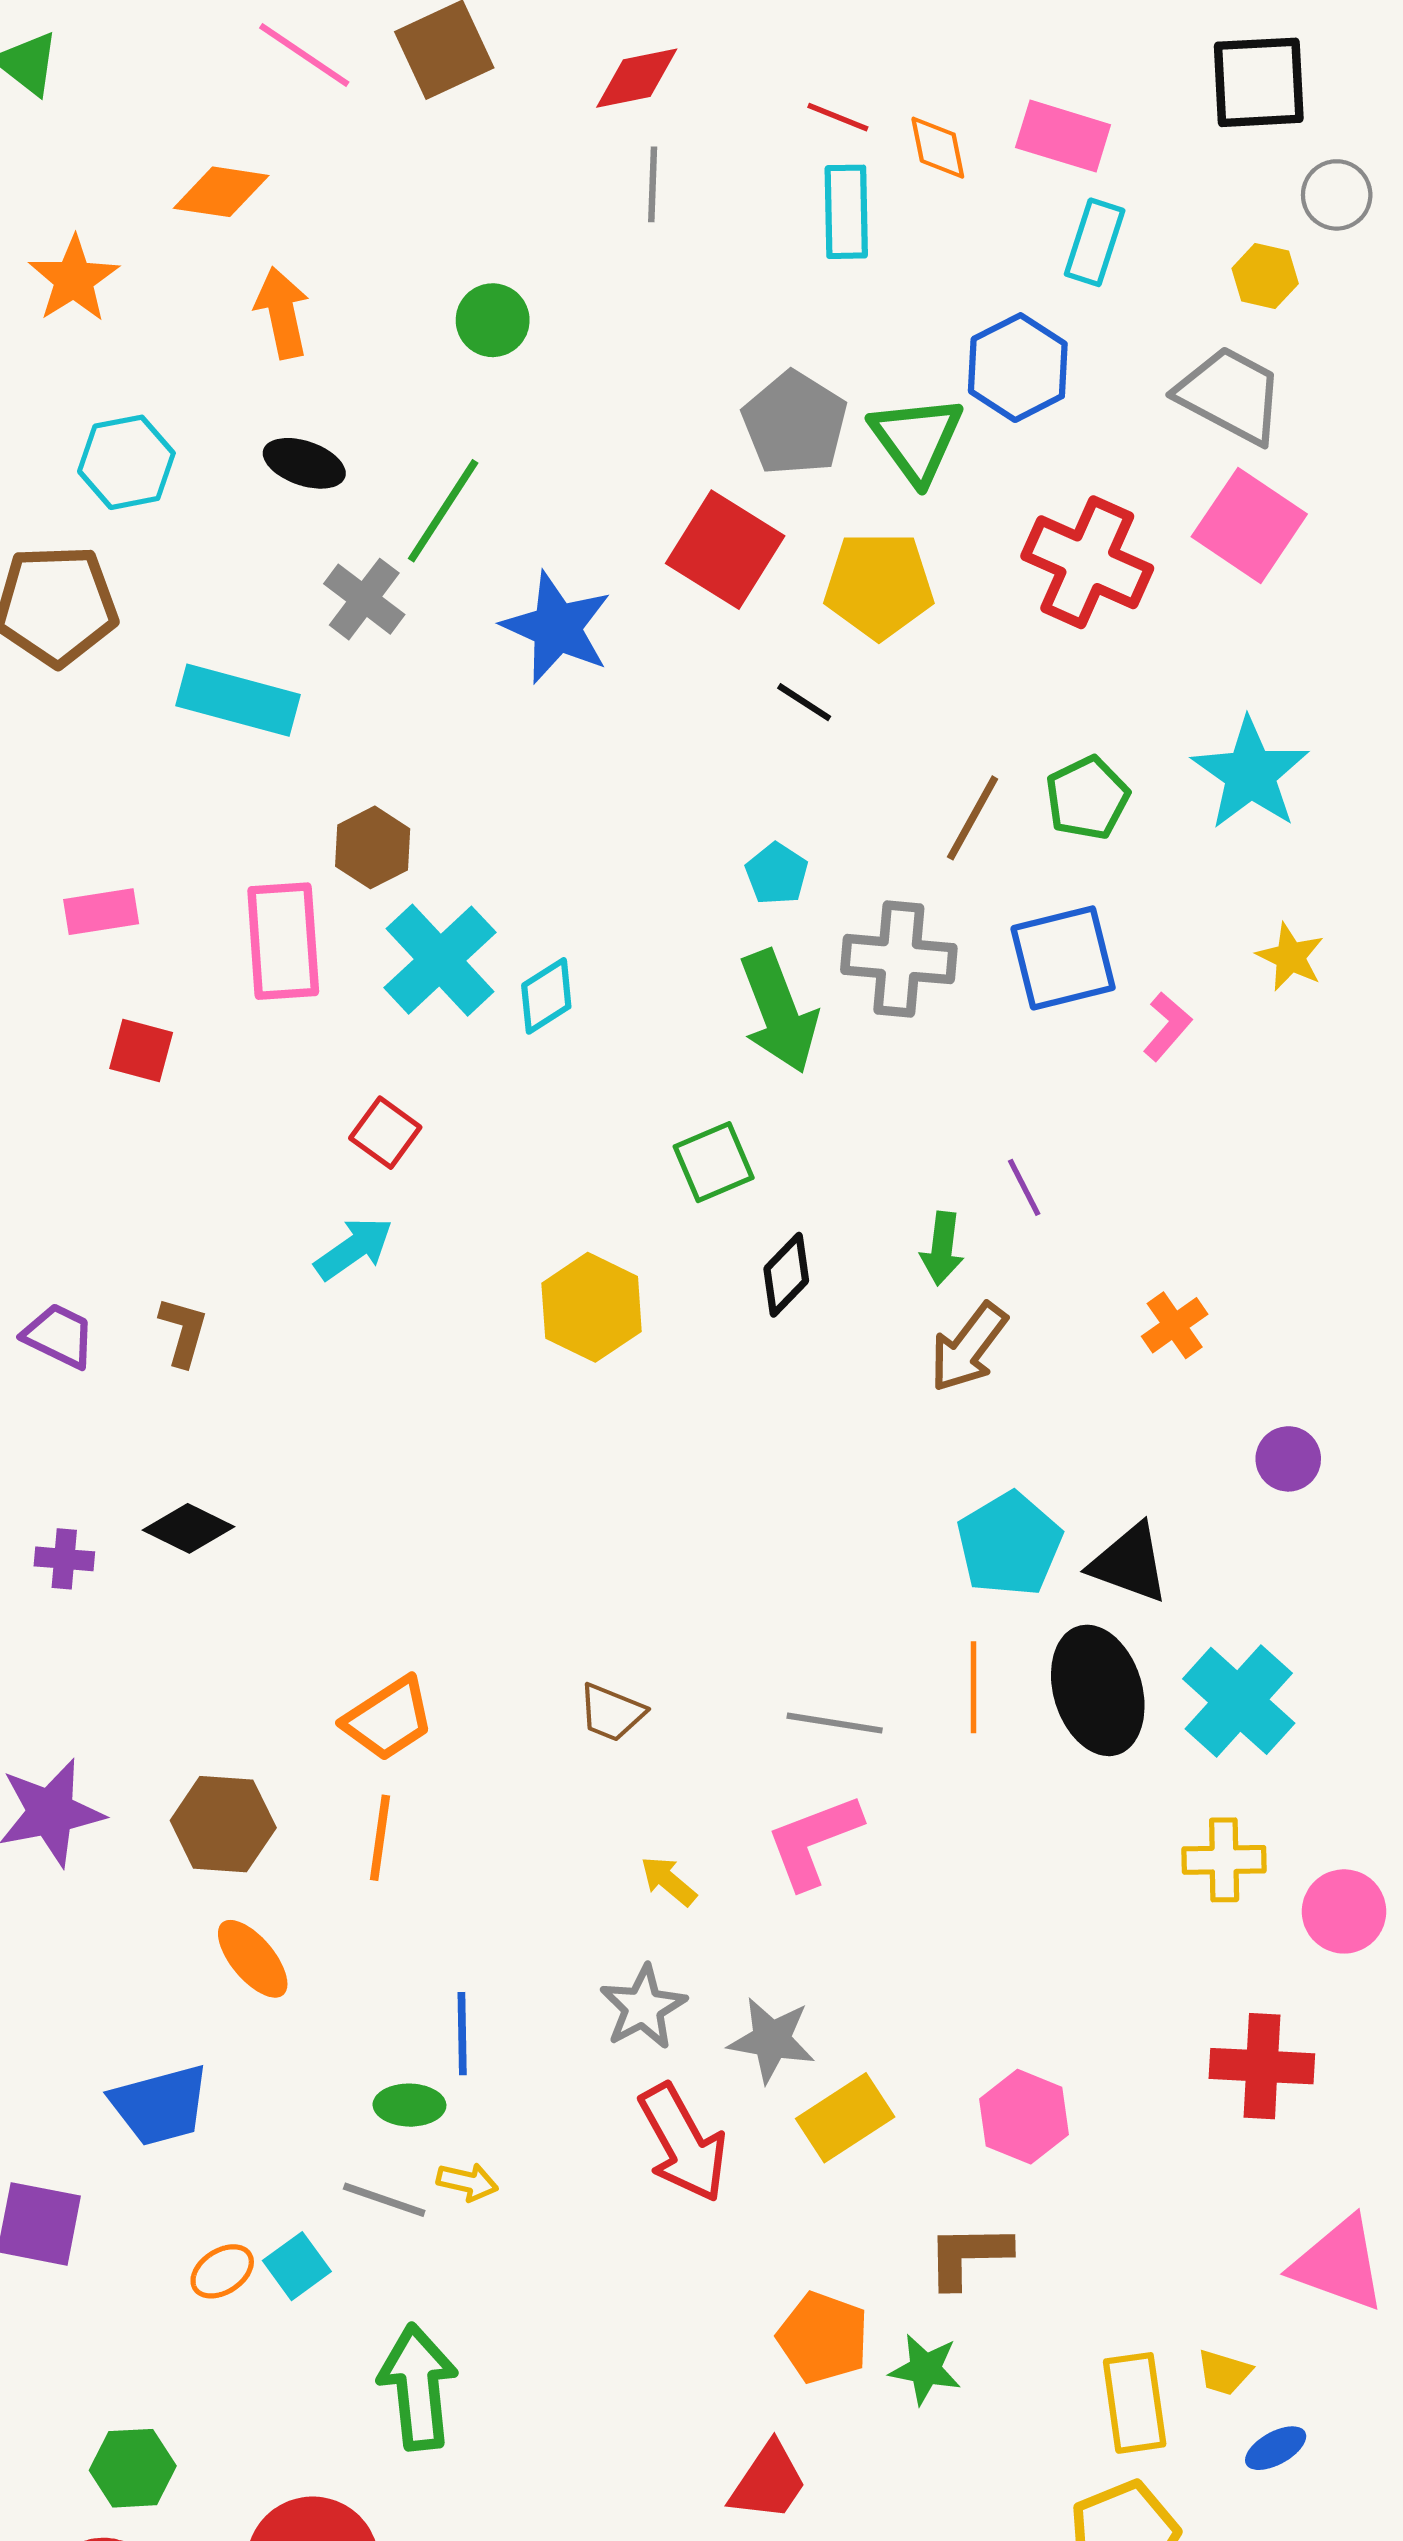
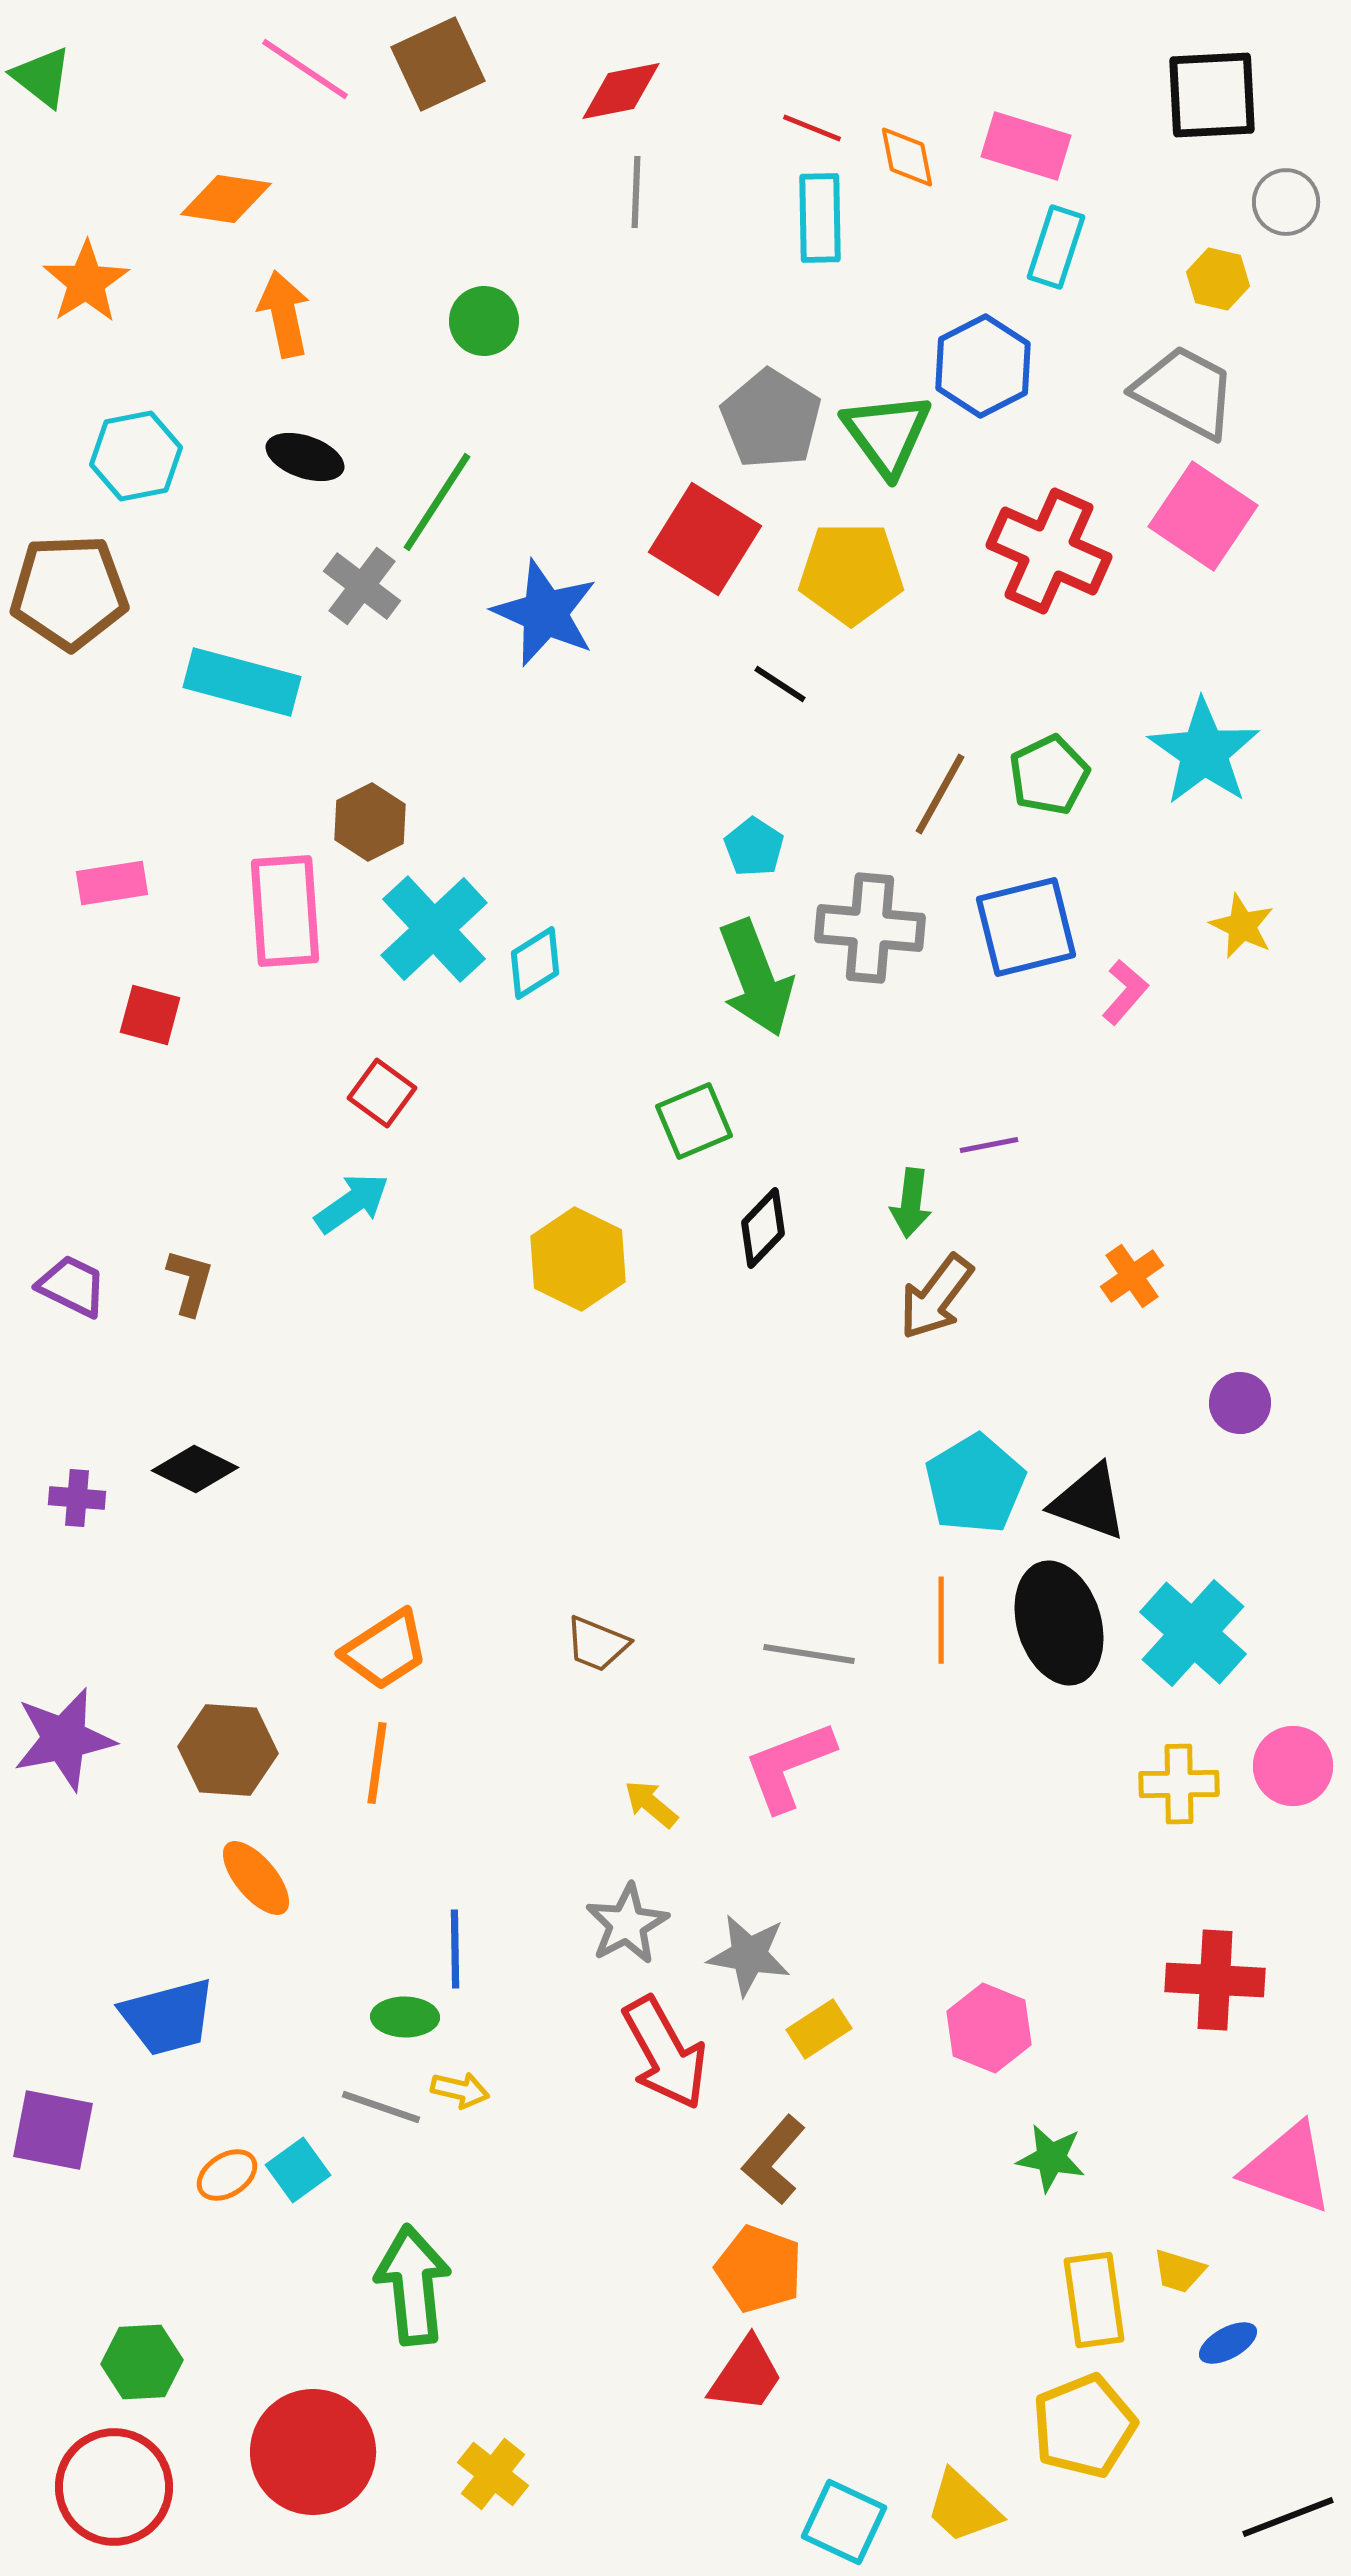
purple line: (1024, 1187) -> (989, 1145), turned -74
pink circle: (1344, 1911) -> (1293, 1766), moved
yellow rectangle: (845, 2118) -> (819, 2029), size x0.7
brown L-shape: (968, 2256) -> (774, 2160), moved, turned -48
orange pentagon: (823, 2338) -> (759, 2269), moved
green star: (925, 2369) -> (1051, 2158), moved

